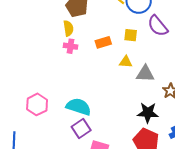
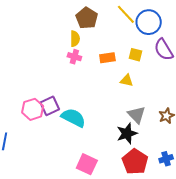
gray triangle: (145, 74) -> (137, 115), moved, turned 36
black star: (148, 113) -> (127, 133), moved, turned -30
purple square: (81, 128) -> (50, 106), moved

